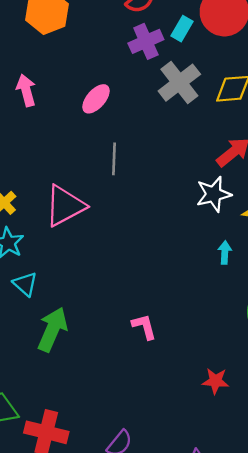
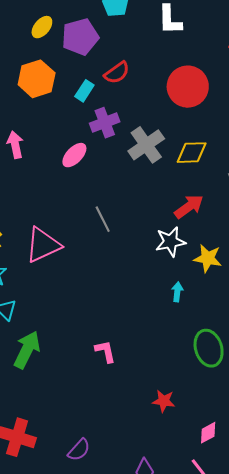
cyan rectangle: (182, 29) -> (84, 91), moved
purple cross: (146, 41) -> (105, 123), moved
gray line: (114, 159) -> (103, 219), moved, turned -32

